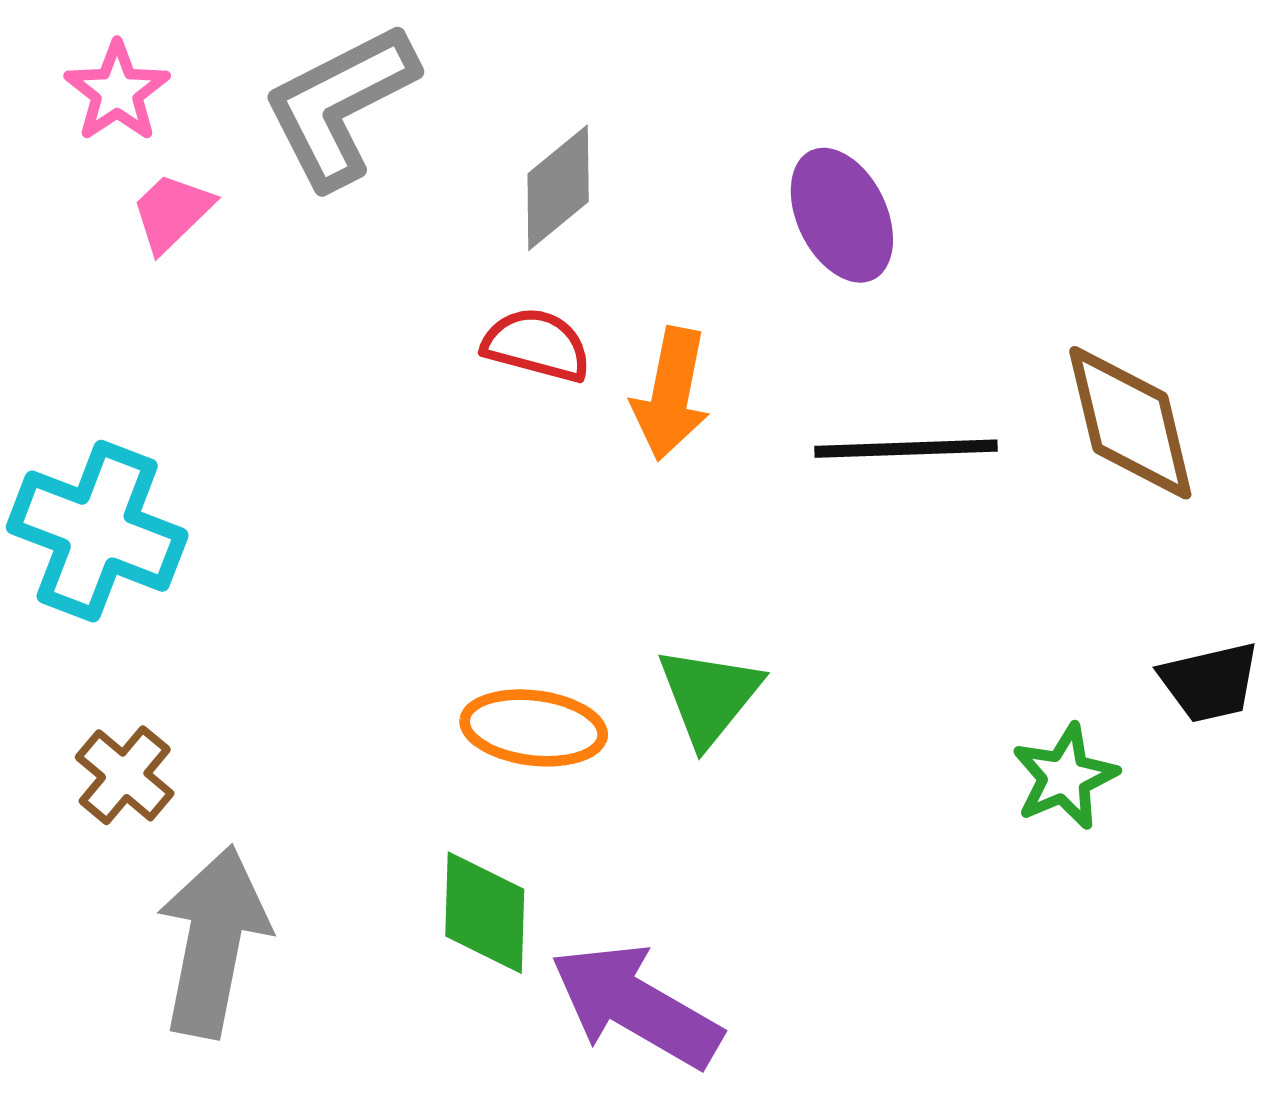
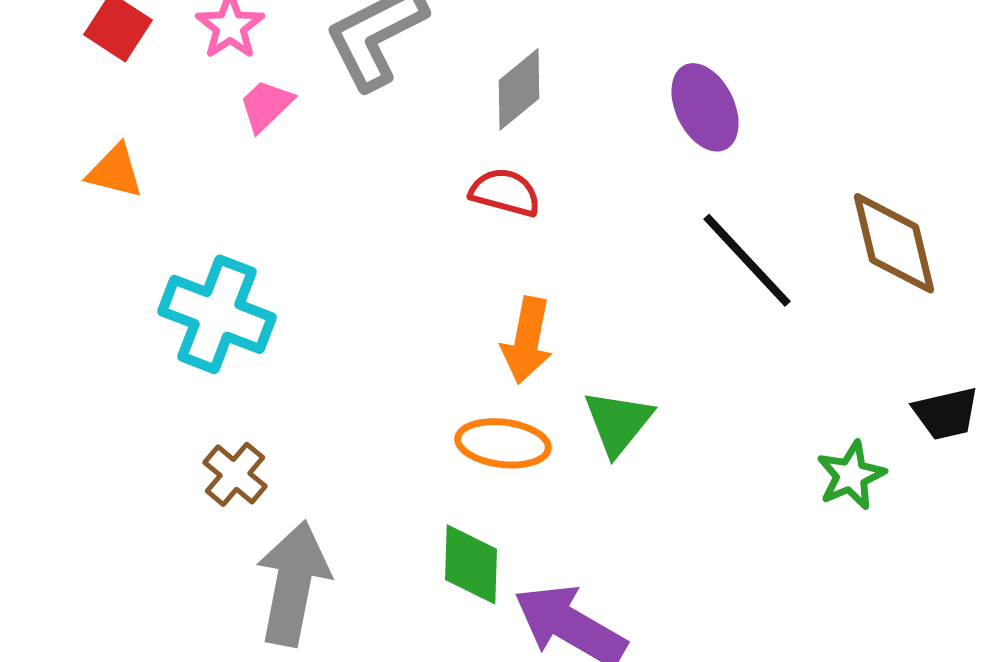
orange arrow: (671, 394) -> (527, 340), moved
black line: (906, 449) -> (747, 260), turned 49

